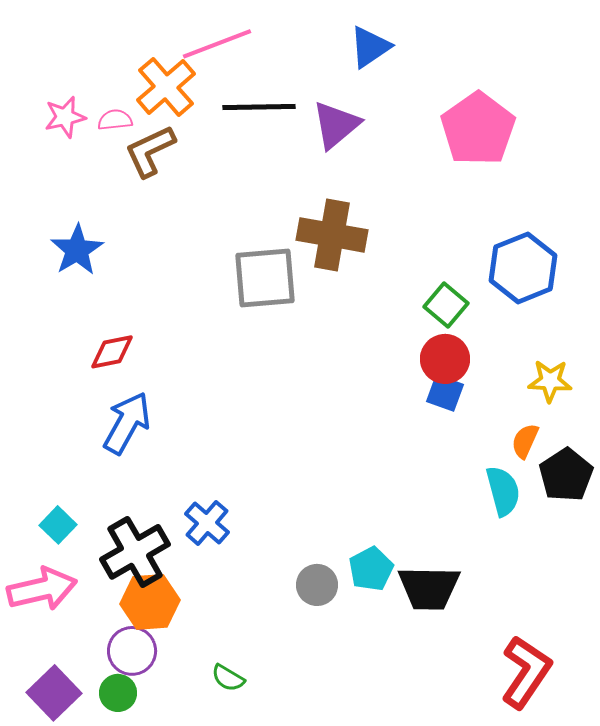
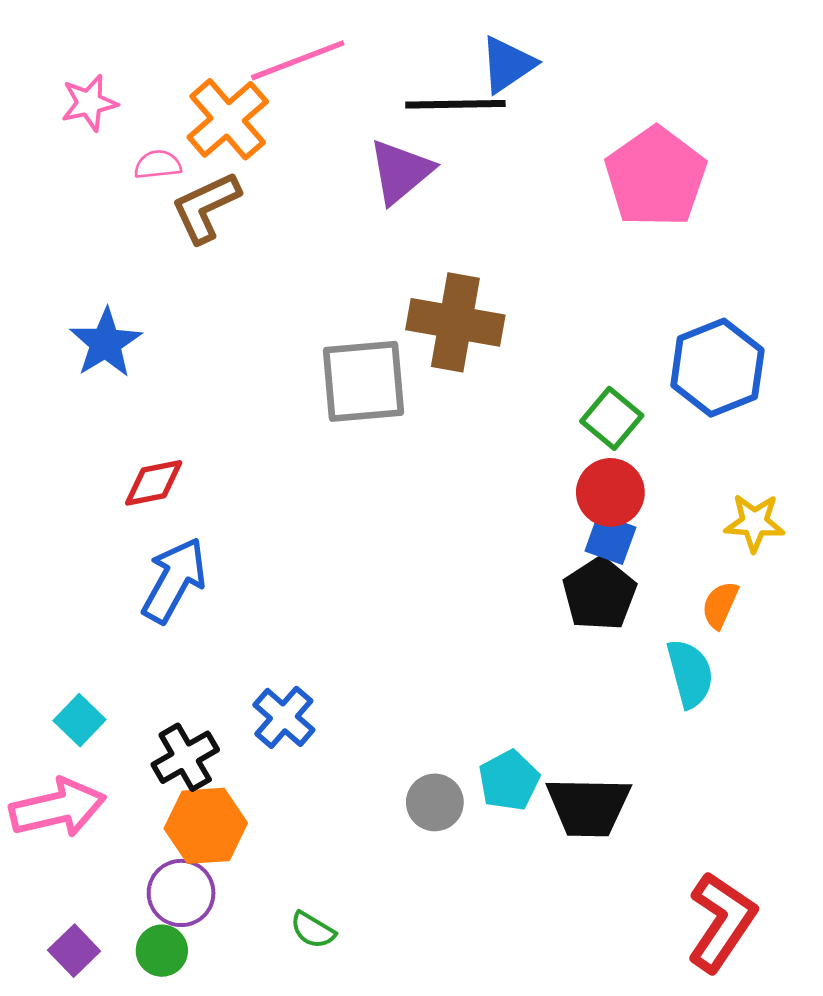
black line: (259, 107) -> (455, 104), moved
pink star: (65, 117) -> (89, 103), moved
purple triangle: (336, 125) -> (401, 171), moved
black pentagon: (566, 475) -> (599, 594), moved
black cross: (135, 552) -> (185, 757), size x0.7
purple square: (54, 693) -> (74, 951), size x0.7

